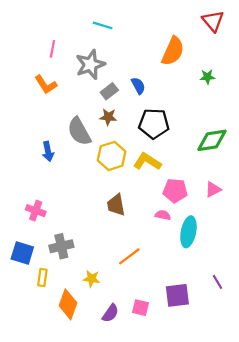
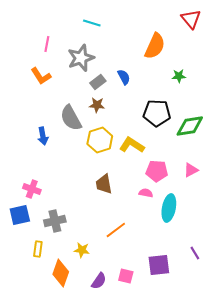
green star: (207, 77) -> (179, 76), moved
black pentagon: (154, 124) -> (157, 113), moved
blue square: (22, 253) -> (20, 215), moved, turned -30

